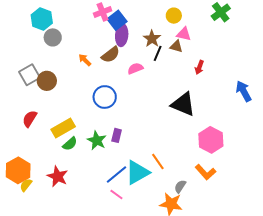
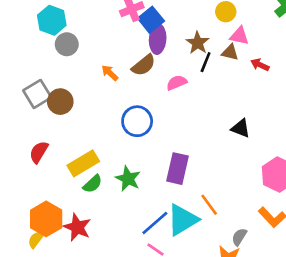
red arrow: (199, 67) -> (260, 65), moved, turned 96
black triangle: (183, 104) -> (241, 128), size x0.6
purple rectangle: (117, 135) -> (177, 169), moved, size x1.6
orange hexagon: (18, 170) -> (46, 219), moved

